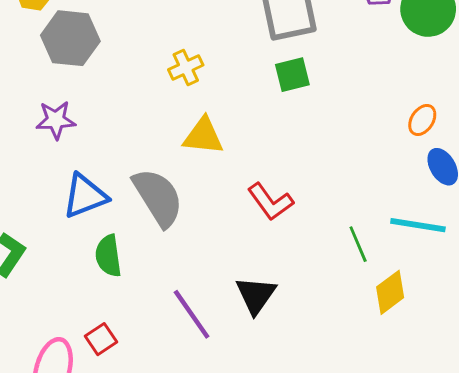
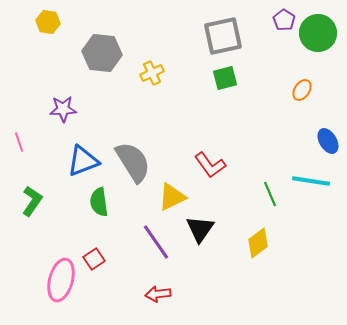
gray hexagon: (70, 38) -> (102, 53), moved
orange ellipse: (422, 120) -> (302, 90), moved
yellow triangle: (203, 136) -> (172, 197), moved, turned -32
yellow diamond: (390, 292) -> (258, 243), moved

